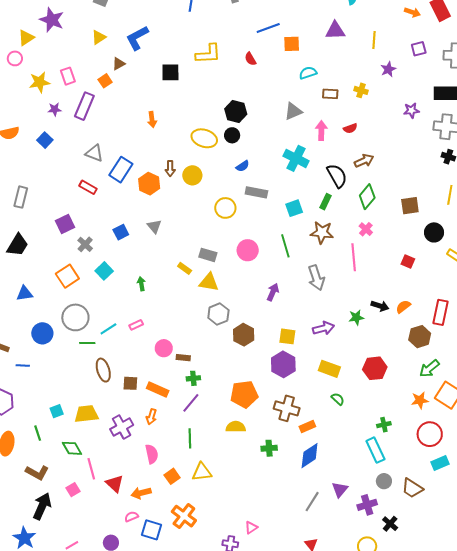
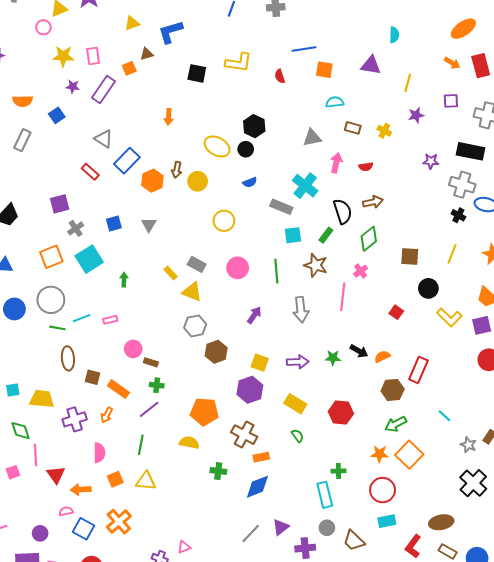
gray rectangle: (256, 192) -> (281, 207), moved
gray rectangle: (21, 197) -> (22, 140), moved
cyan square: (104, 271) -> (89, 259), size x1.5

